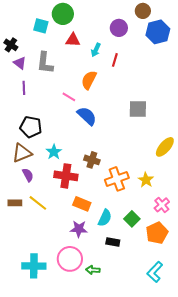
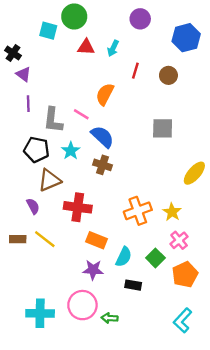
brown circle: (143, 11) -> (168, 75), moved
purple circle: (119, 28) -> (140, 19), moved
cyan arrow: (96, 50) -> (113, 48), moved
gray L-shape: (45, 63) -> (53, 120), moved
cyan star: (54, 152) -> (71, 151), moved
brown triangle: (22, 153) -> (49, 180), moved
brown cross: (92, 160) -> (102, 165), moved
pink cross: (162, 205) -> (179, 240), moved

